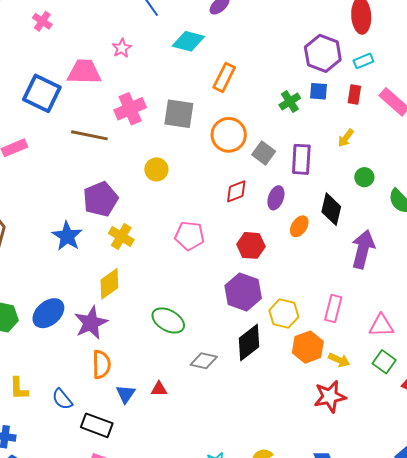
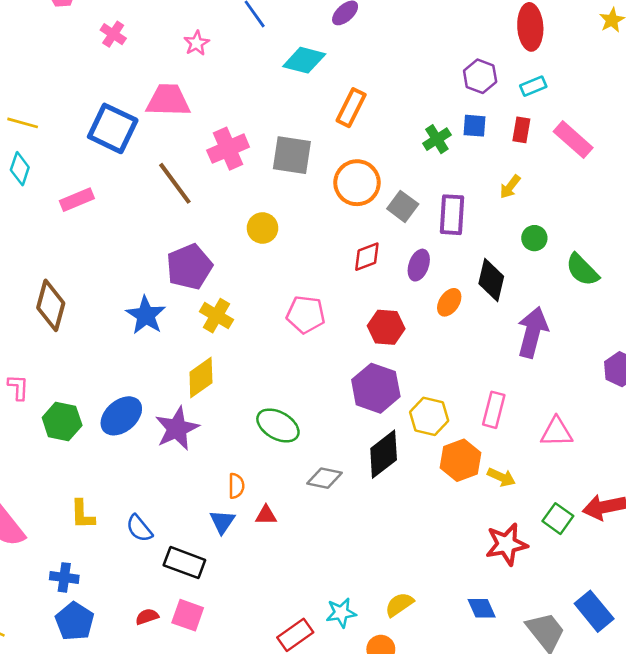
pink star: (122, 48) -> (197, 43), moved
purple hexagon: (323, 53) -> (480, 76), size x0.7
brown line: (89, 135) -> (175, 183), turned 42
green square: (384, 362) -> (558, 519), moved
orange semicircle: (101, 364) -> (236, 486), moved, size x0.7
red star: (330, 396) -> (506, 544), moved

